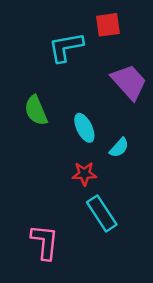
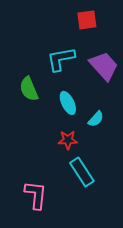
cyan L-shape: (66, 47) -> (61, 59), moved

